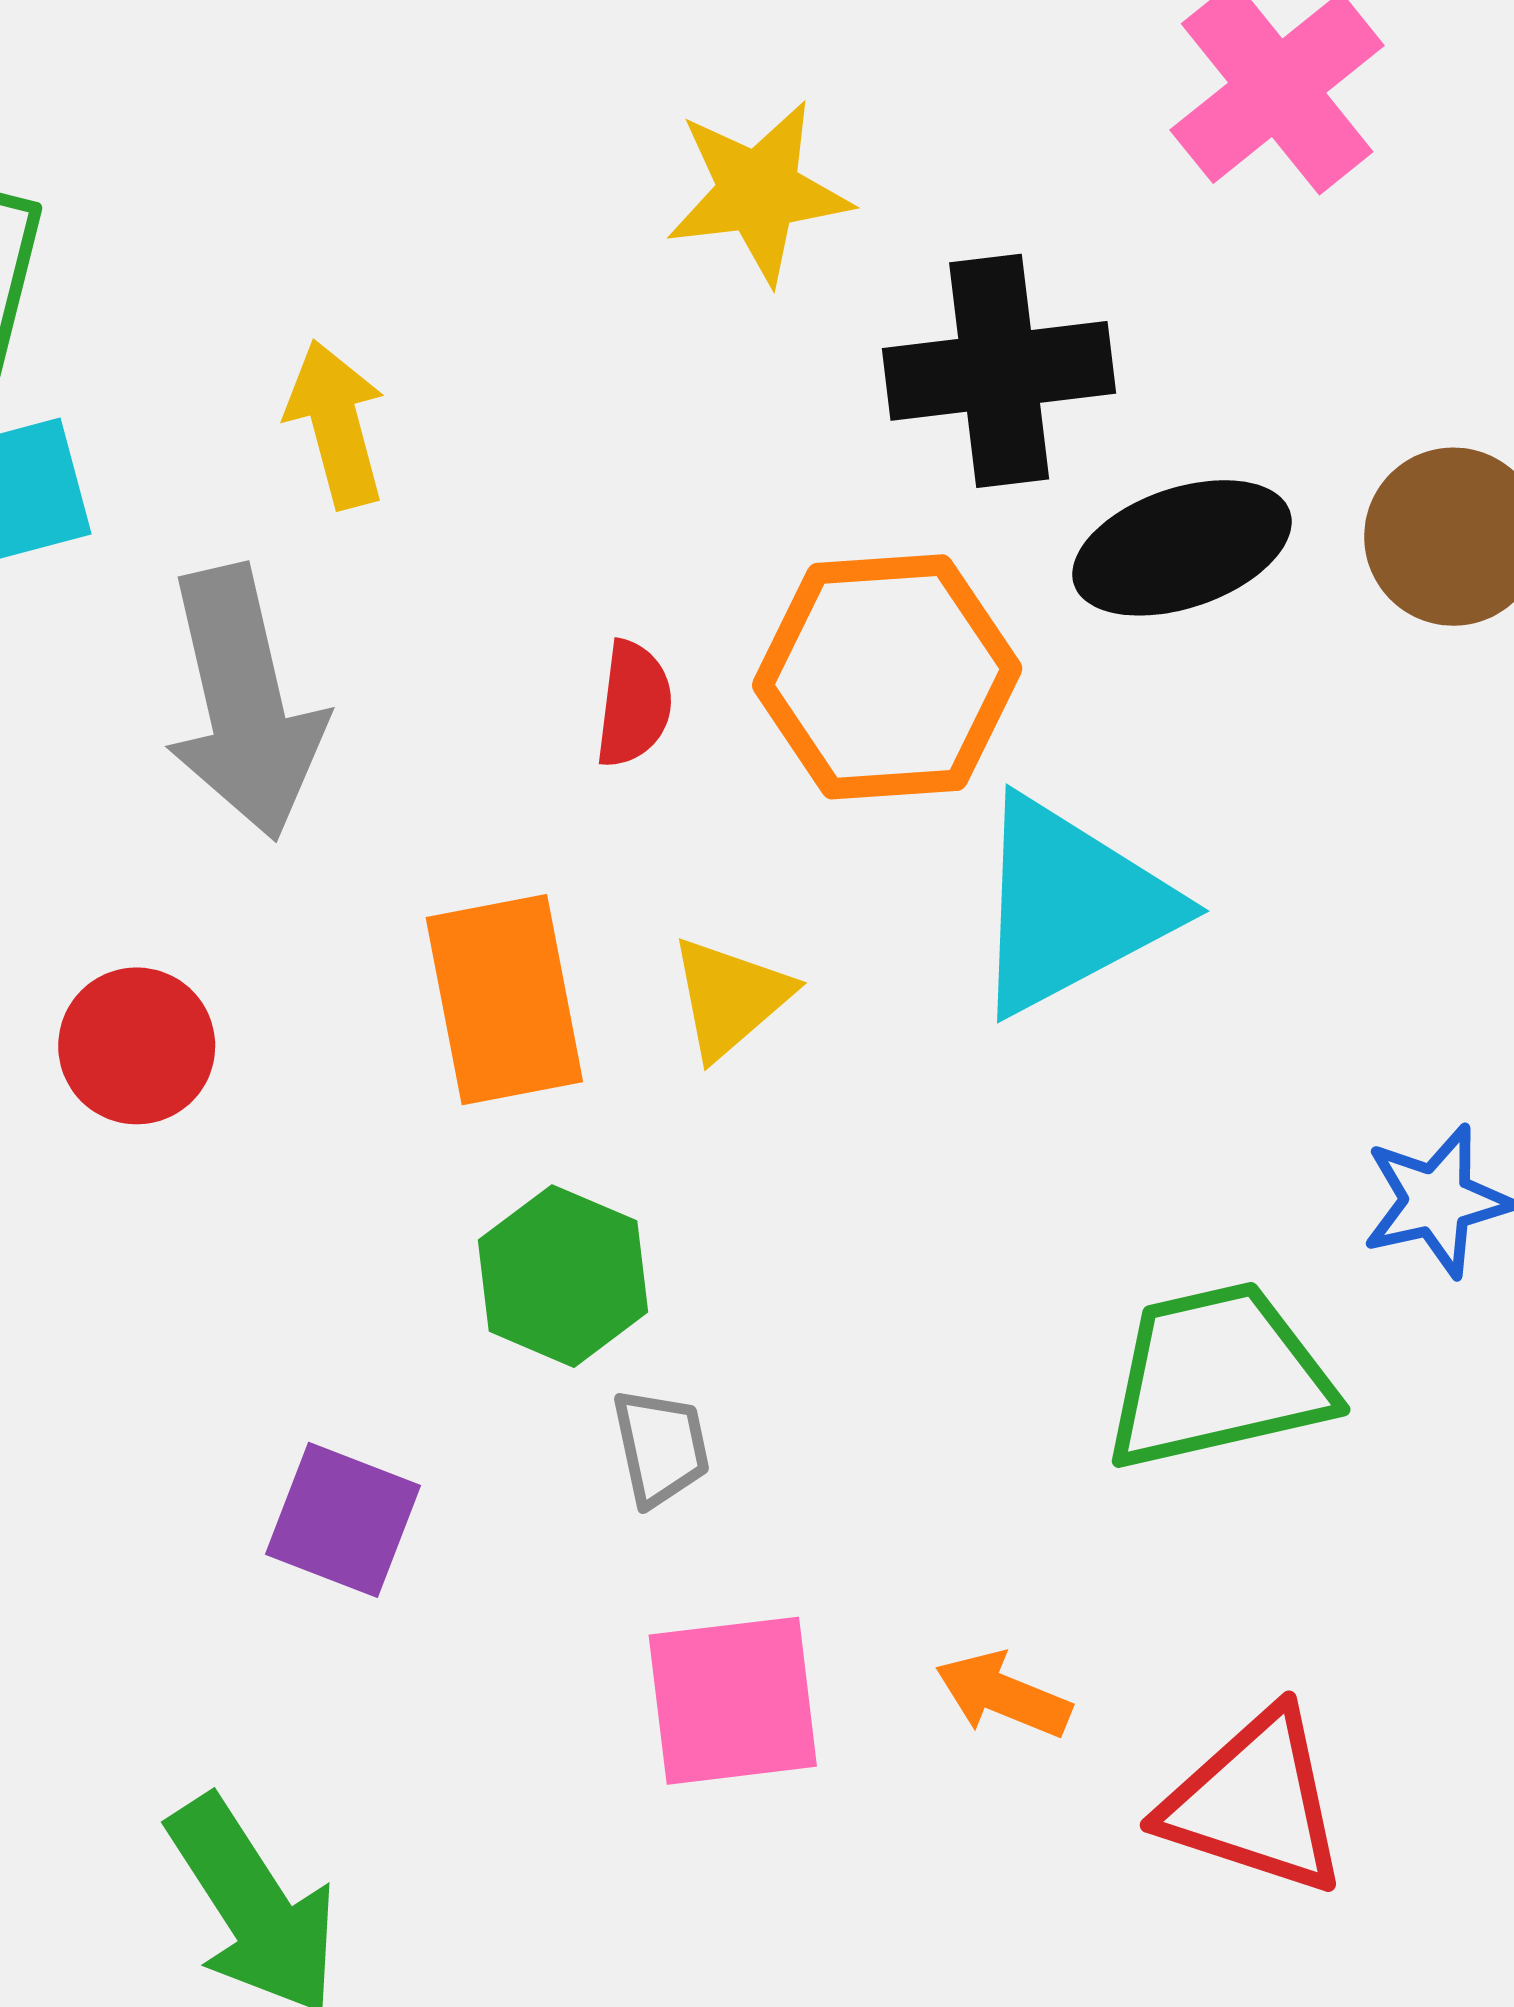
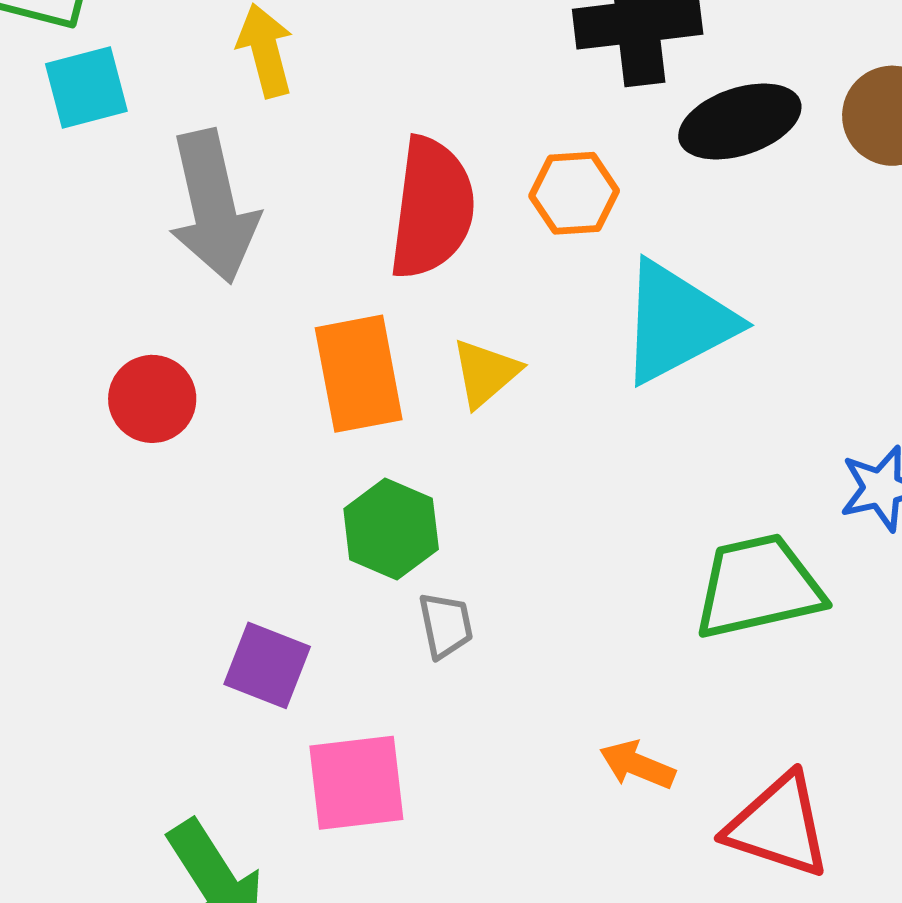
orange hexagon: (887, 677) -> (574, 193), size x0.6
red semicircle: (634, 704) -> (432, 208), size x2.0
pink square: (733, 1701) -> (356, 783), moved

